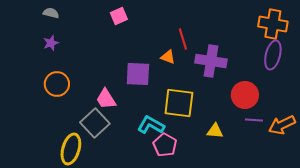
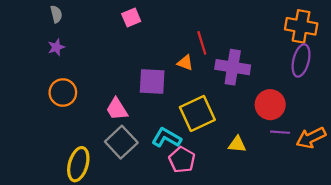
gray semicircle: (51, 13) -> (56, 14), turned 63
yellow square: (179, 103) -> (197, 113), turned -32
gray square: (95, 123) -> (121, 142), moved

